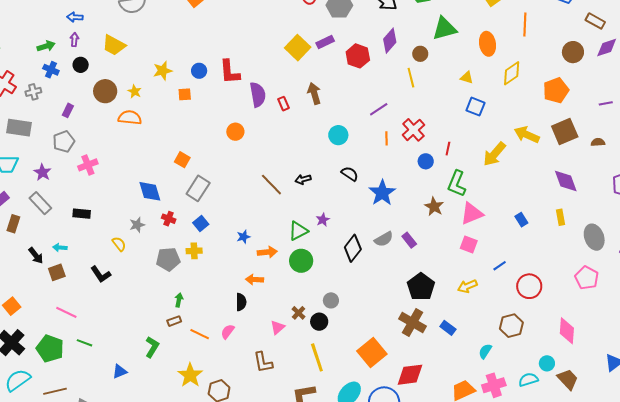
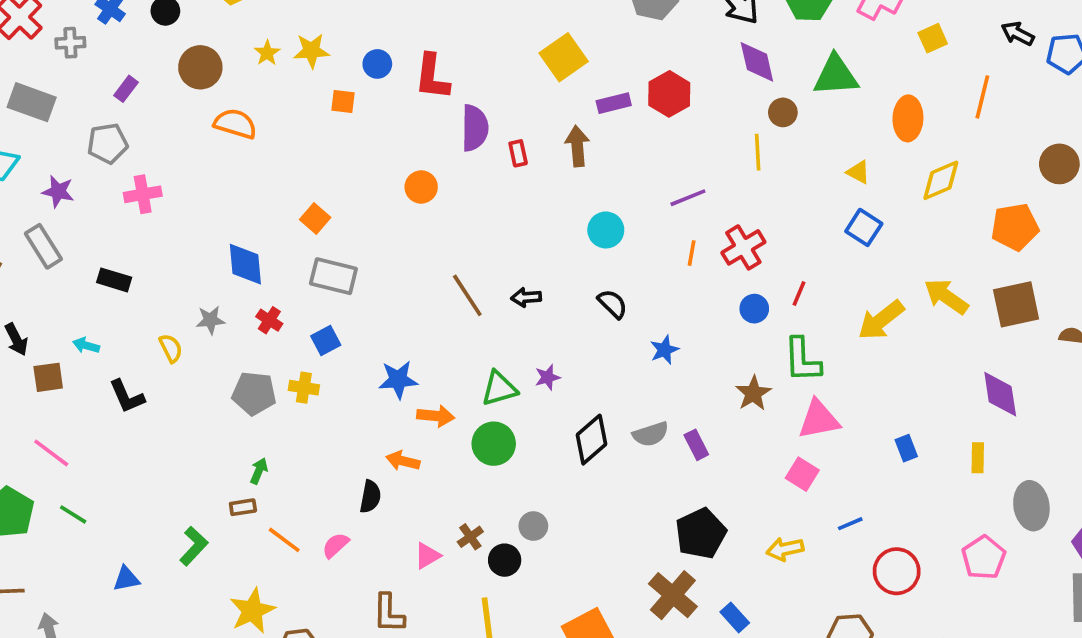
purple diamond: (390, 41) -> (757, 62), moved, turned -65
purple rectangle: (325, 42) -> (614, 103), moved
yellow star: (135, 91) -> (267, 53), moved
purple star: (42, 172) -> (58, 192), turned -30
green L-shape: (457, 184) -> (802, 360), turned -36
gray rectangle: (198, 188) -> (333, 276), turned 60
blue star: (382, 193) -> (664, 350), size x0.6
blue star: (243, 237) -> (398, 380), size x1.5
cyan arrow: (60, 248) -> (86, 345), moved
pink pentagon: (587, 278) -> (984, 558), moved

